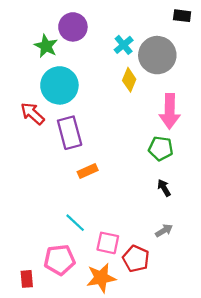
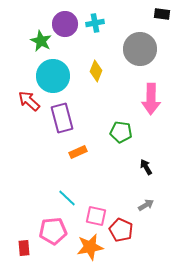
cyan cross: (124, 45) -> (95, 23), moved, turned 30
yellow diamond: (129, 80) -> (96, 71), moved
green pentagon: (161, 148) -> (121, 132), moved

